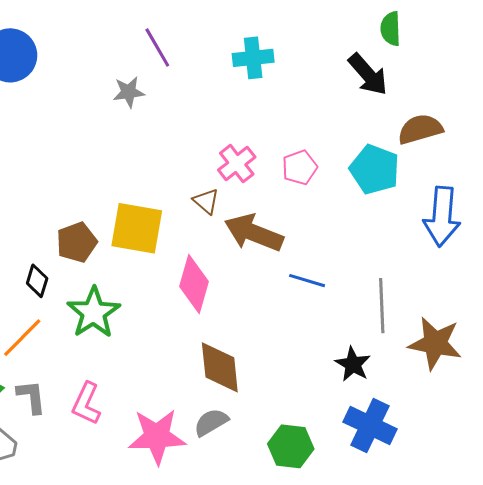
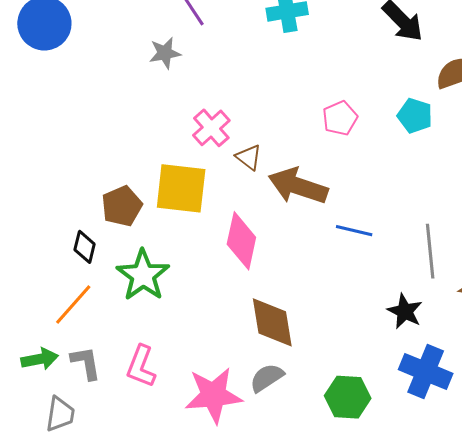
pink cross: (237, 164) -> (211, 128), moved
cyan pentagon: (375, 170) -> (415, 116), size x0.7

